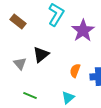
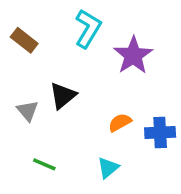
orange semicircle: (75, 71) -> (120, 122), turned 40

